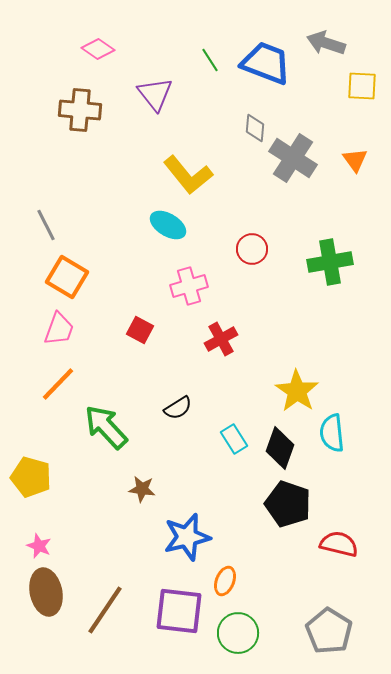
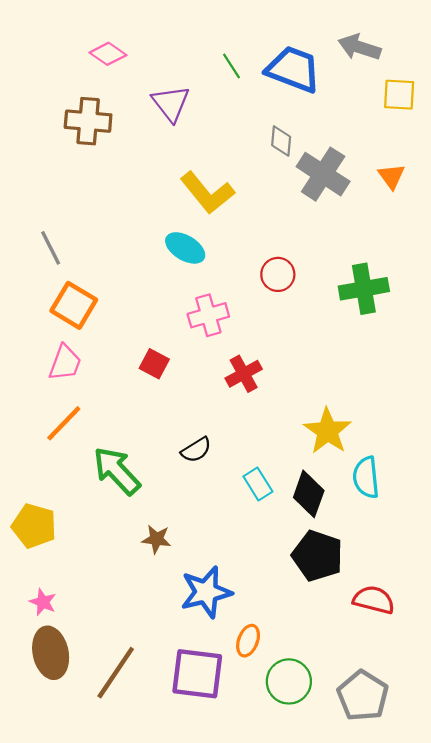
green circle: (238, 633) -> (289, 681), moved

